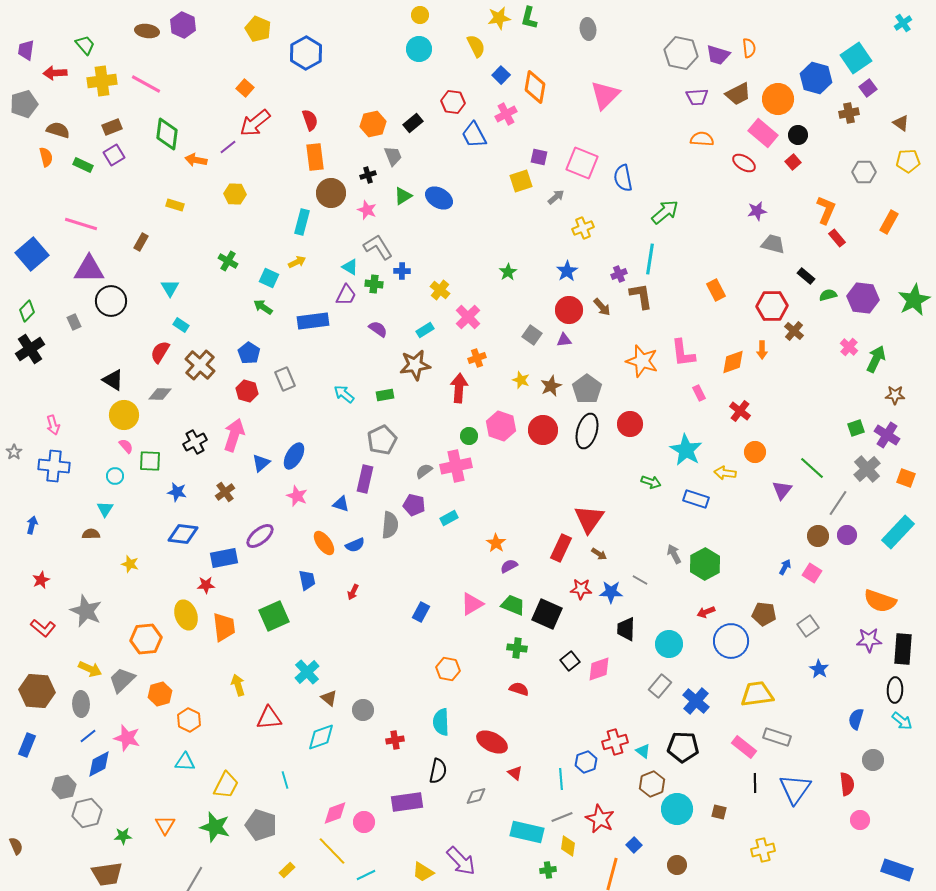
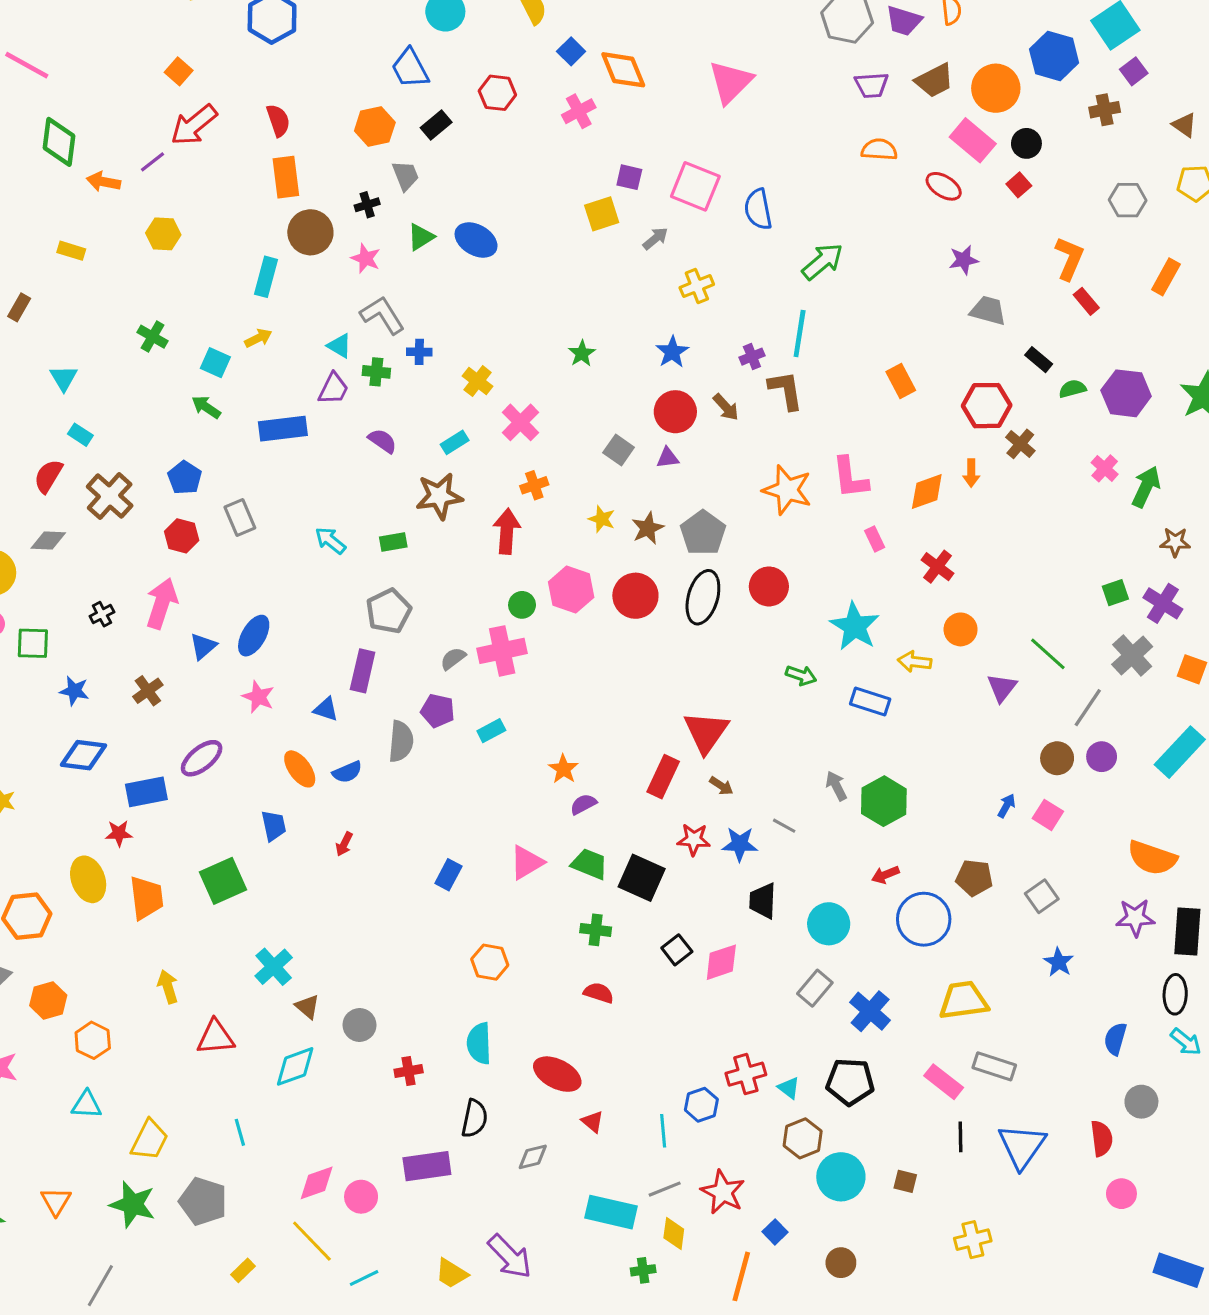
orange diamond: (535, 87) -> (623, 70), turned -32
blue trapezoid: (474, 135) -> (410, 68), moved
black cross: (195, 442) -> (102, 614), size x0.7

